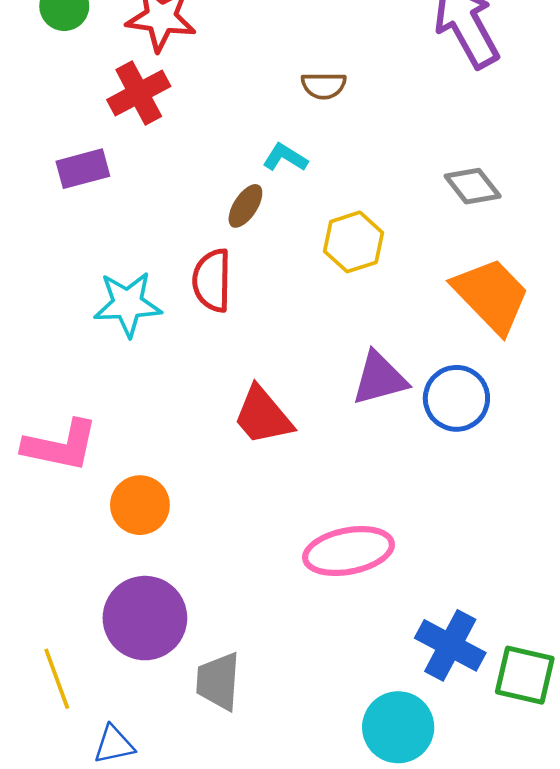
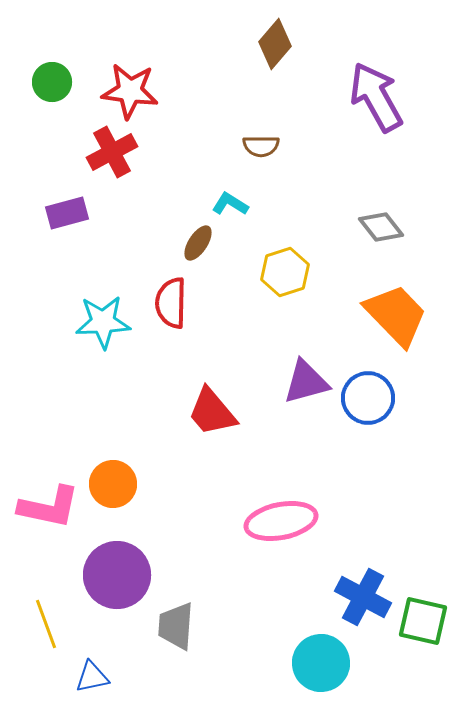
pink L-shape: (61, 446) -> (49, 507), moved

